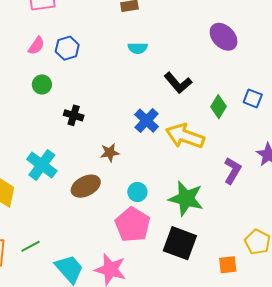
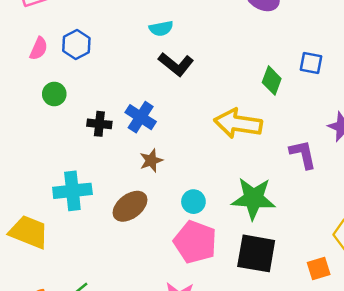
black L-shape: (178, 83) -> (176, 64), moved
blue cross: (147, 121) -> (141, 117), moved
cyan cross: (42, 165) -> (72, 191), turned -32
purple L-shape: (232, 171) -> (303, 154), turned -32

